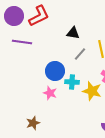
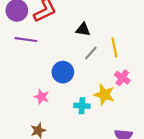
cyan cross: (72, 82) -> (82, 106), moved
pink star: (50, 93) -> (42, 97), moved

